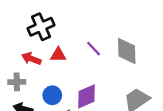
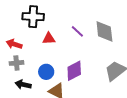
black cross: (41, 27) -> (33, 17), turned 30
red arrow: (31, 59) -> (14, 44), moved

